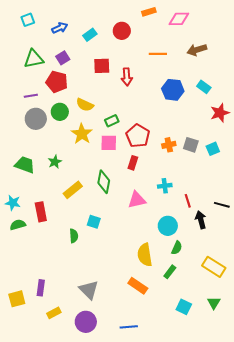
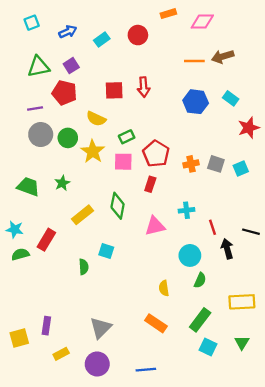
orange line: (158, 54) -> (194, 61), moved
red square: (102, 66) -> (114, 90), moved
green circle: (60, 112) -> (68, 138), moved
red rectangle: (41, 212) -> (46, 240), turned 42
yellow semicircle: (145, 255) -> (164, 288), size x0.6
yellow rectangle: (214, 267) -> (242, 302), turned -35
green rectangle: (170, 272) -> (200, 320), moved, size x1.5
gray triangle: (89, 290) -> (101, 328), turned 30

